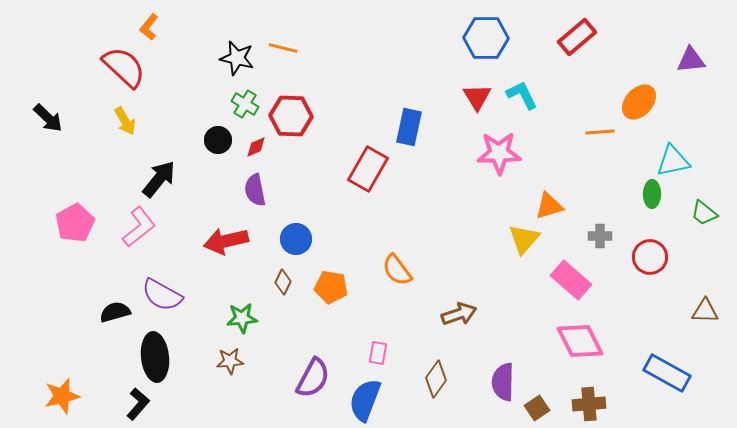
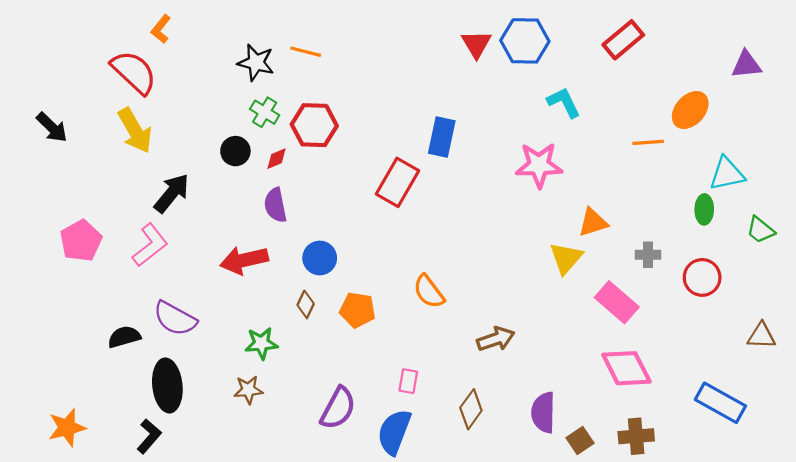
red triangle: (477, 97) -> (476, 44), moved
yellow arrow: (125, 121) -> (135, 131), size x1.5

